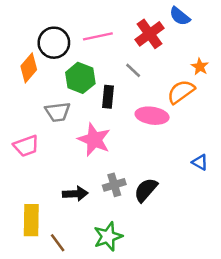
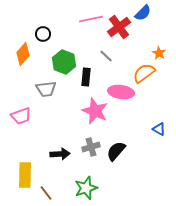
blue semicircle: (180, 16) -> (143, 13), turned -84
pink line: (98, 36) -> (91, 19), moved
black circle: (54, 43) -> (43, 34), size x0.6
pink star: (94, 140) -> (95, 111), moved

